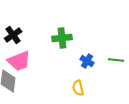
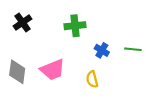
pink trapezoid: (19, 61) -> (53, 70), moved

